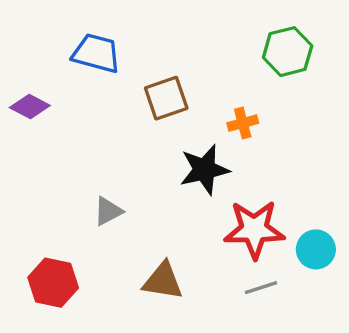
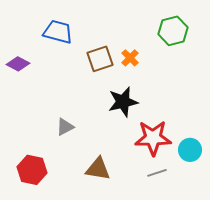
orange cross: (243, 123) -> (130, 58), moved, turned -30

